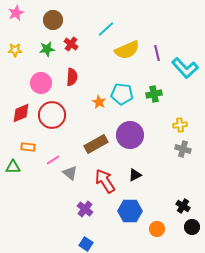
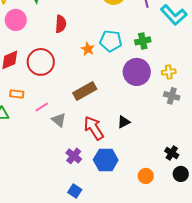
pink circle: (41, 83) -> (16, 20), moved
purple circle: (130, 135) -> (137, 72), moved
blue hexagon: (130, 211) -> (106, 160), moved

